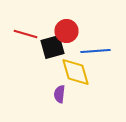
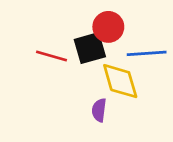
red line: (26, 34) -> (52, 56), moved

